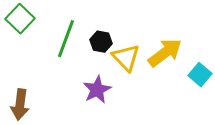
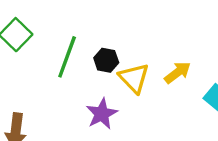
yellow arrow: (165, 53) -> (178, 72), size x0.7

